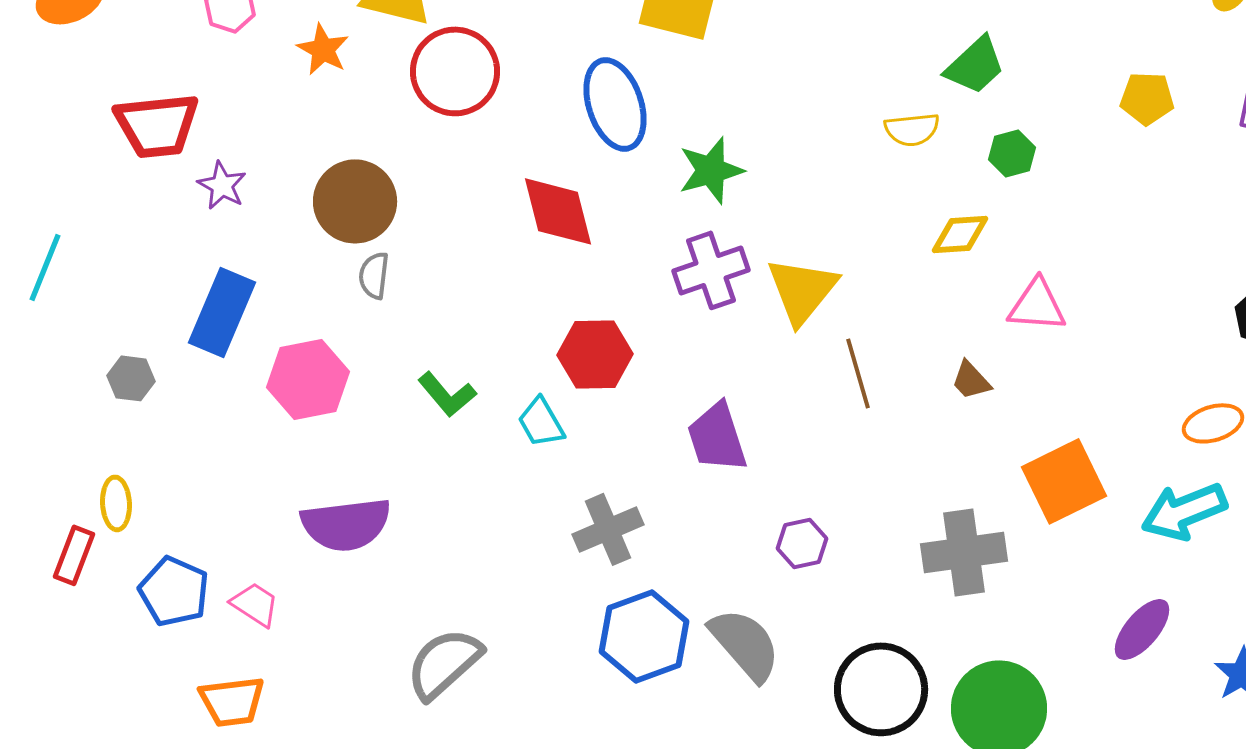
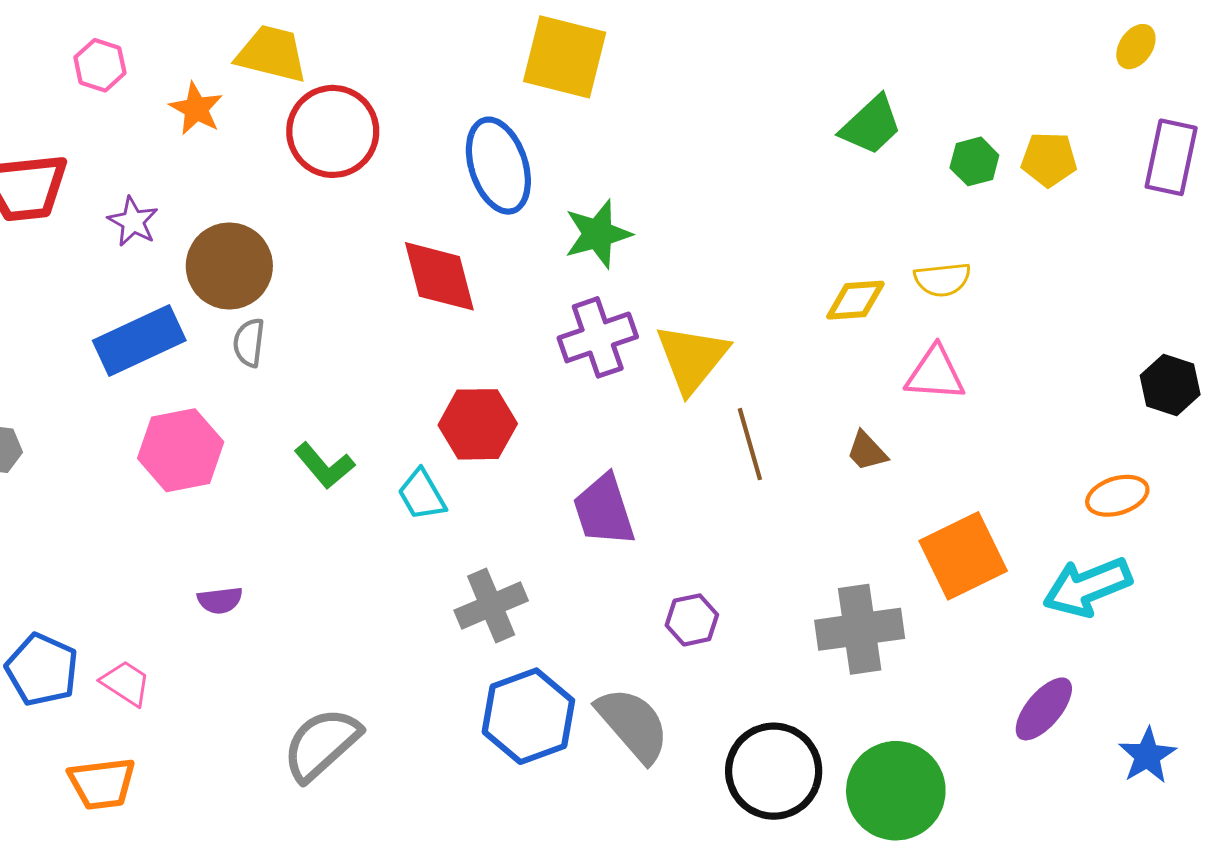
yellow semicircle: (912, 129) -> (942, 279), moved
green hexagon: (1012, 153) -> (974, 161), moved
purple star: (222, 185) -> (133, 221), moved
blue rectangle: (222, 312) -> (139, 341), moved, turned 42
purple semicircle: (346, 524) -> (220, 600), size x0.5

